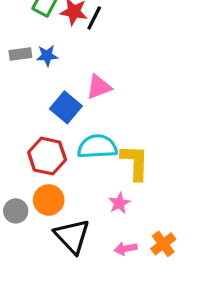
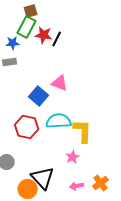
blue star: (47, 56) -> (13, 43), moved
pink triangle: (99, 87) -> (60, 83), turned 42
orange circle: (49, 200) -> (28, 189), moved

